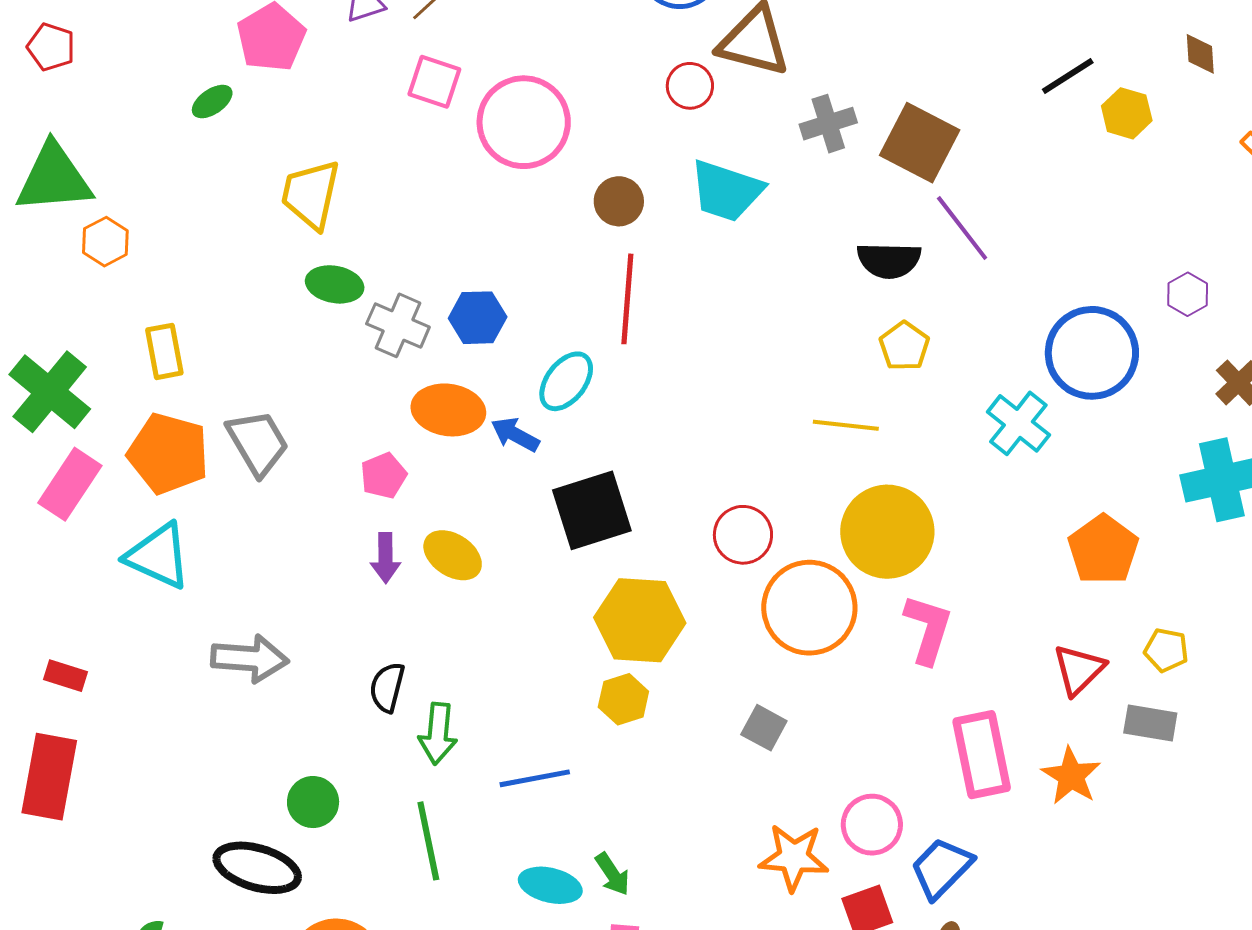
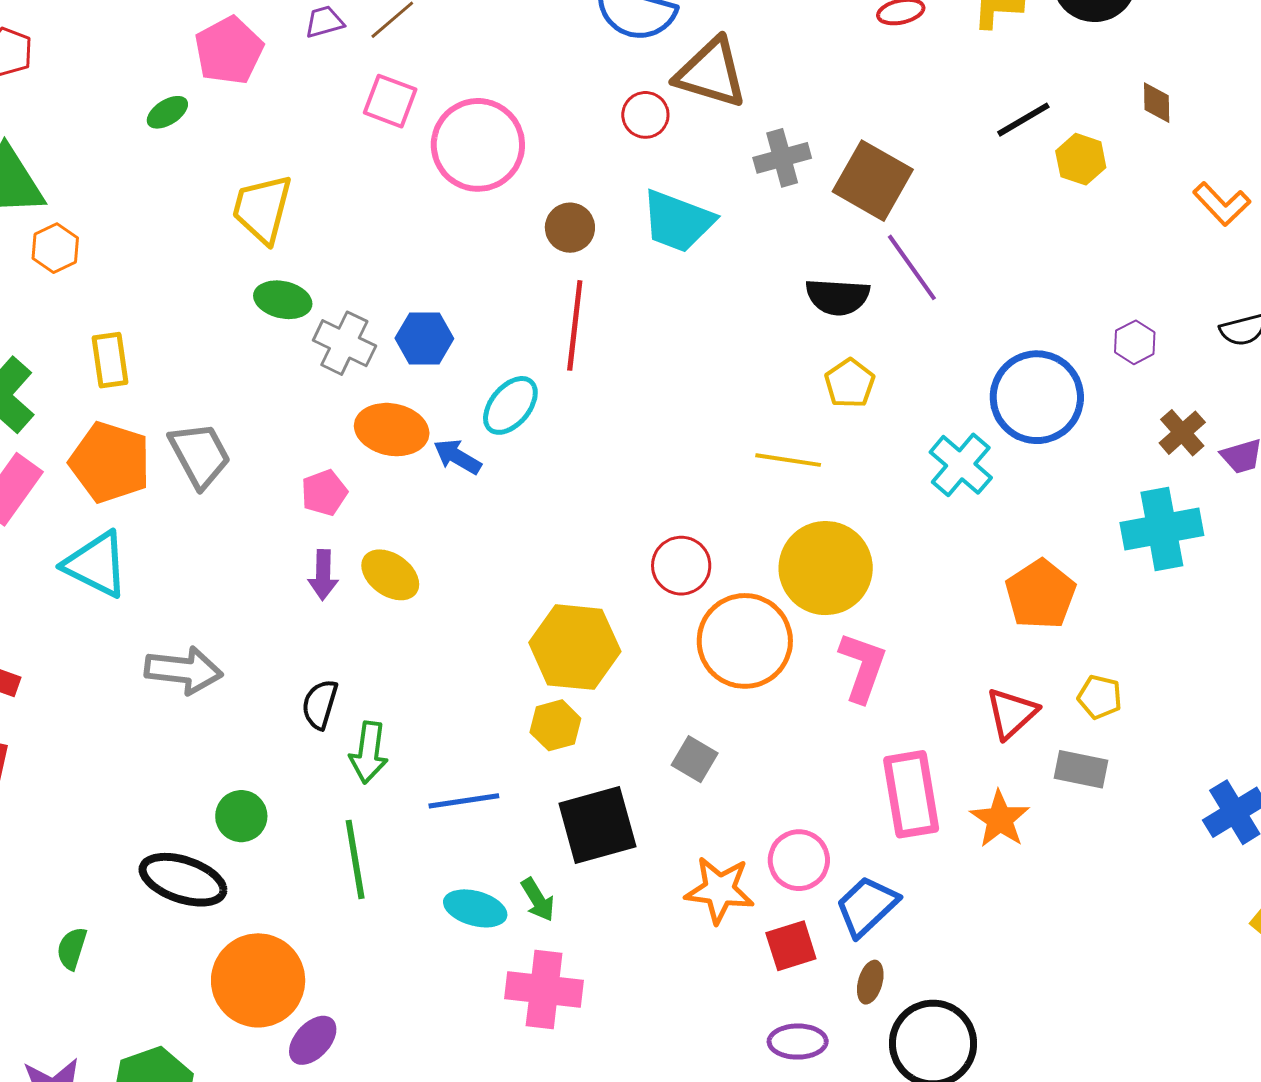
black square: (592, 510) -> (597, 825), moved

